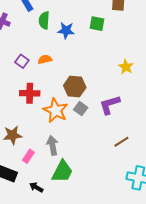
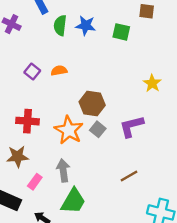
blue star: (66, 30) -> (86, 26), moved
red cross: (30, 93) -> (27, 121), moved
brown line: (121, 142) -> (129, 176), moved

